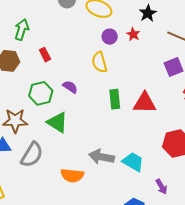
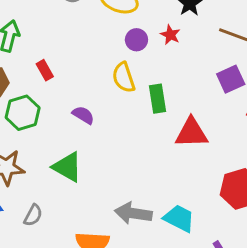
green hexagon: (41, 93) -> (23, 113), moved
green rectangle: (115, 99) -> (158, 99), moved
gray semicircle: (32, 155) -> (33, 215), size x0.6

